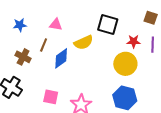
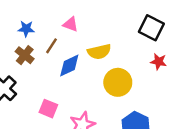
black square: (108, 24) -> (151, 28), moved
blue star: (20, 25) -> (26, 29), moved
yellow circle: (125, 64) -> (118, 82), moved

